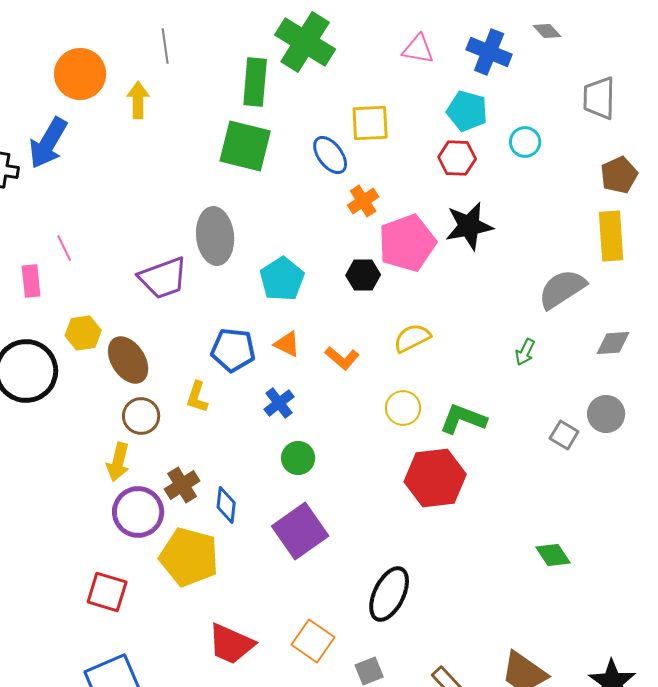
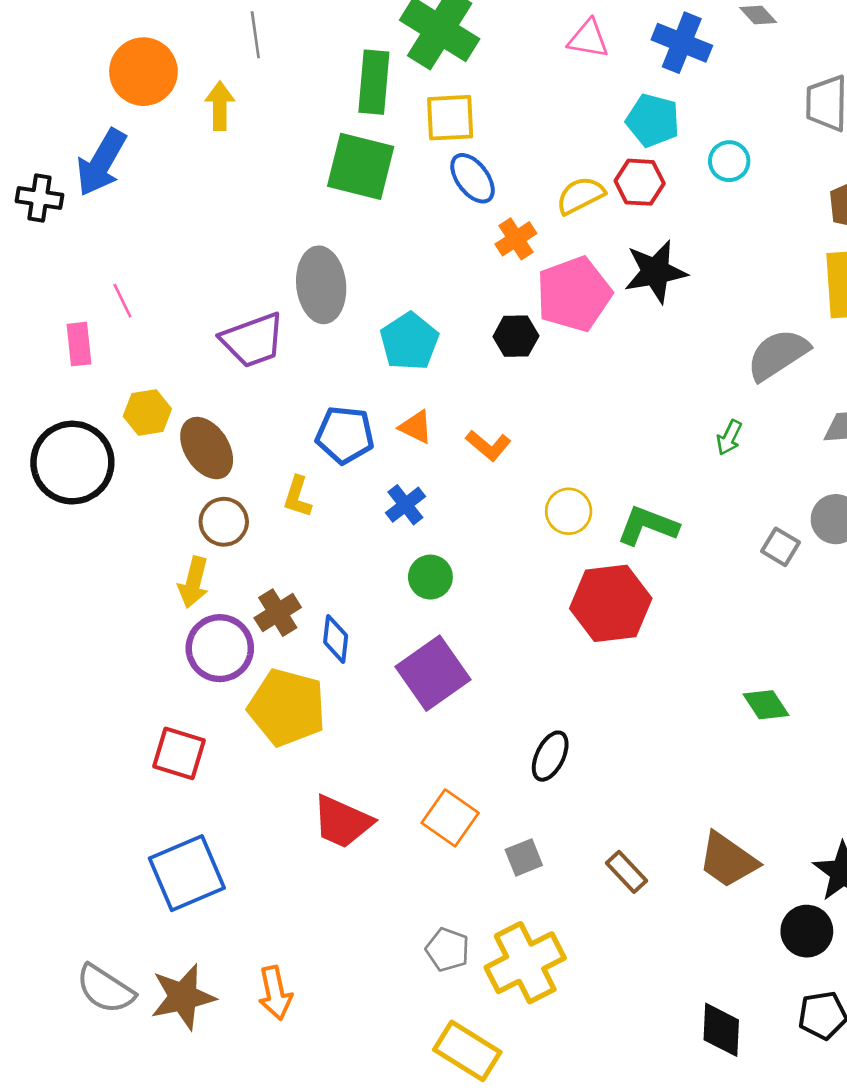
yellow square: (370, 123) -> (450, 118), moved
yellow semicircle: (412, 338) -> (580, 195), moved
black ellipse: (389, 594) -> (550, 756), size x0.7

